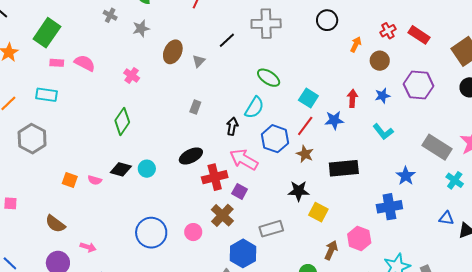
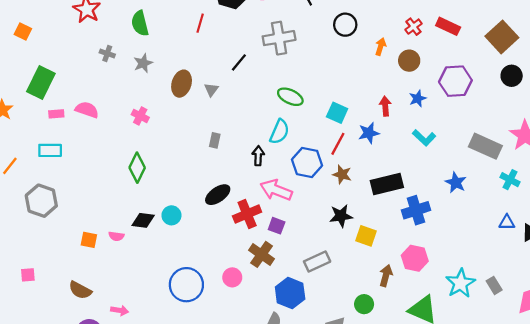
blue cross: (389, 207) -> (416, 210), moved

